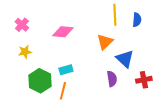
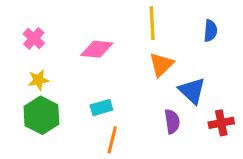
yellow line: (115, 15) -> (152, 23), moved
green hexagon: (40, 81) -> (41, 115), moved
orange line: (63, 91) -> (112, 140), moved

